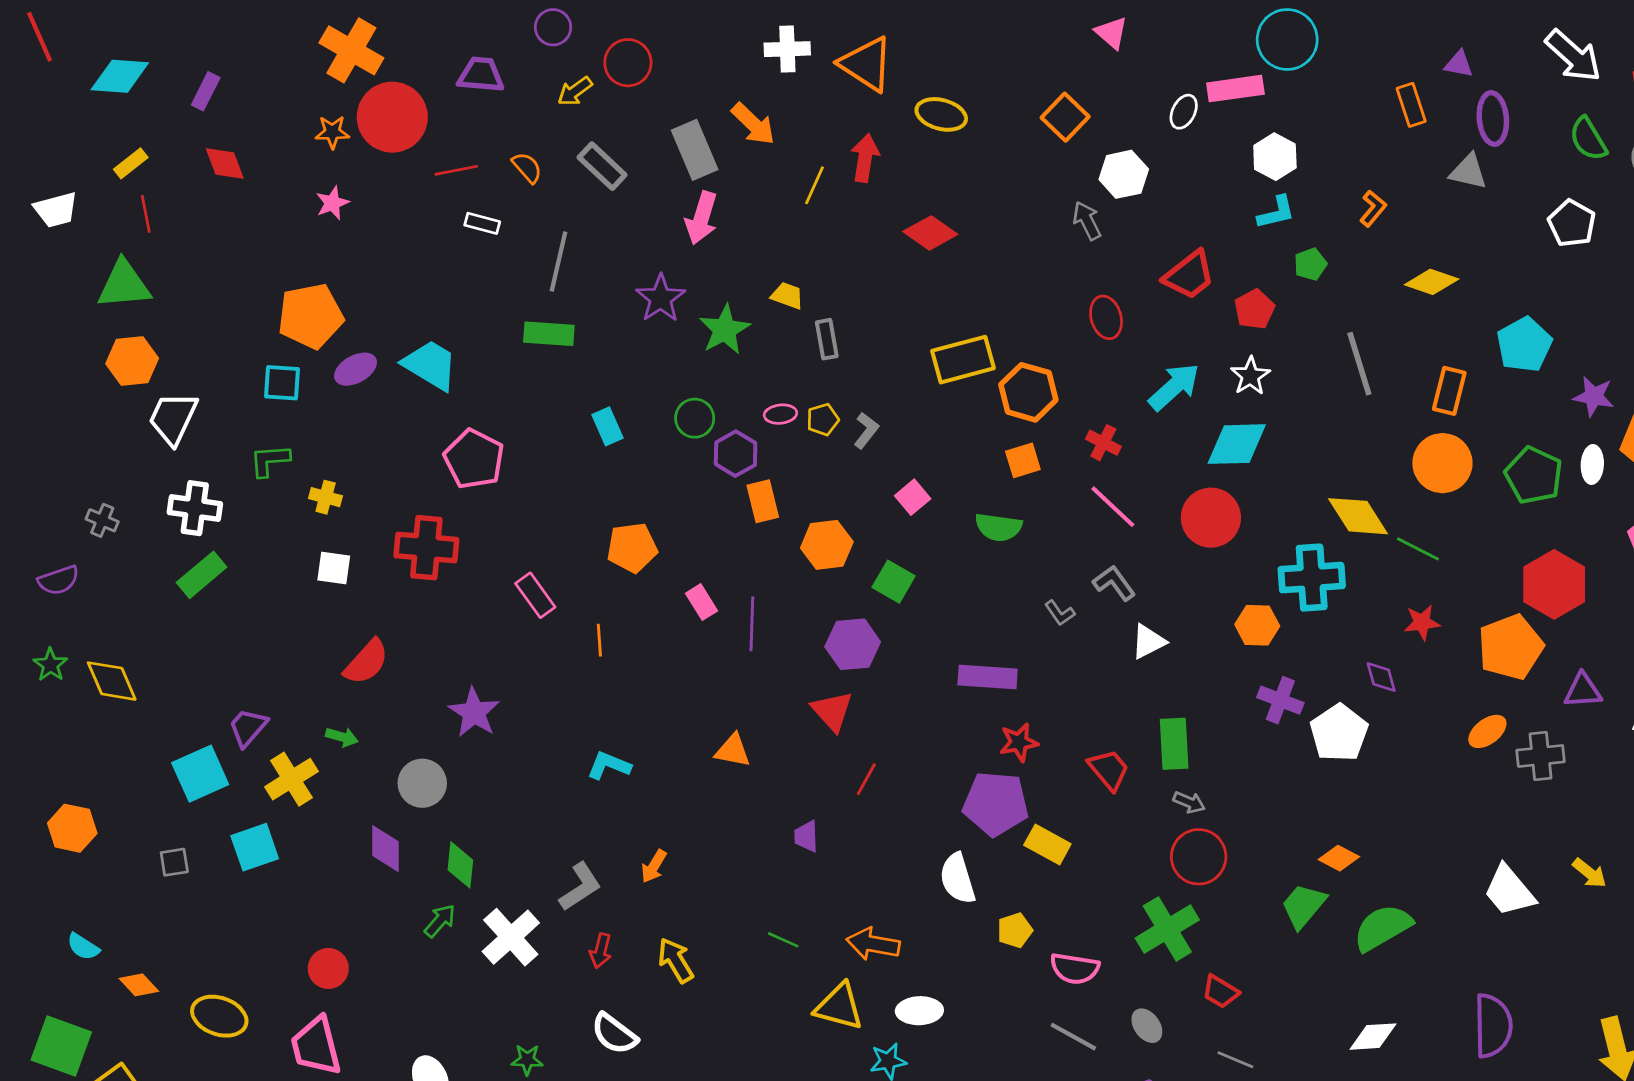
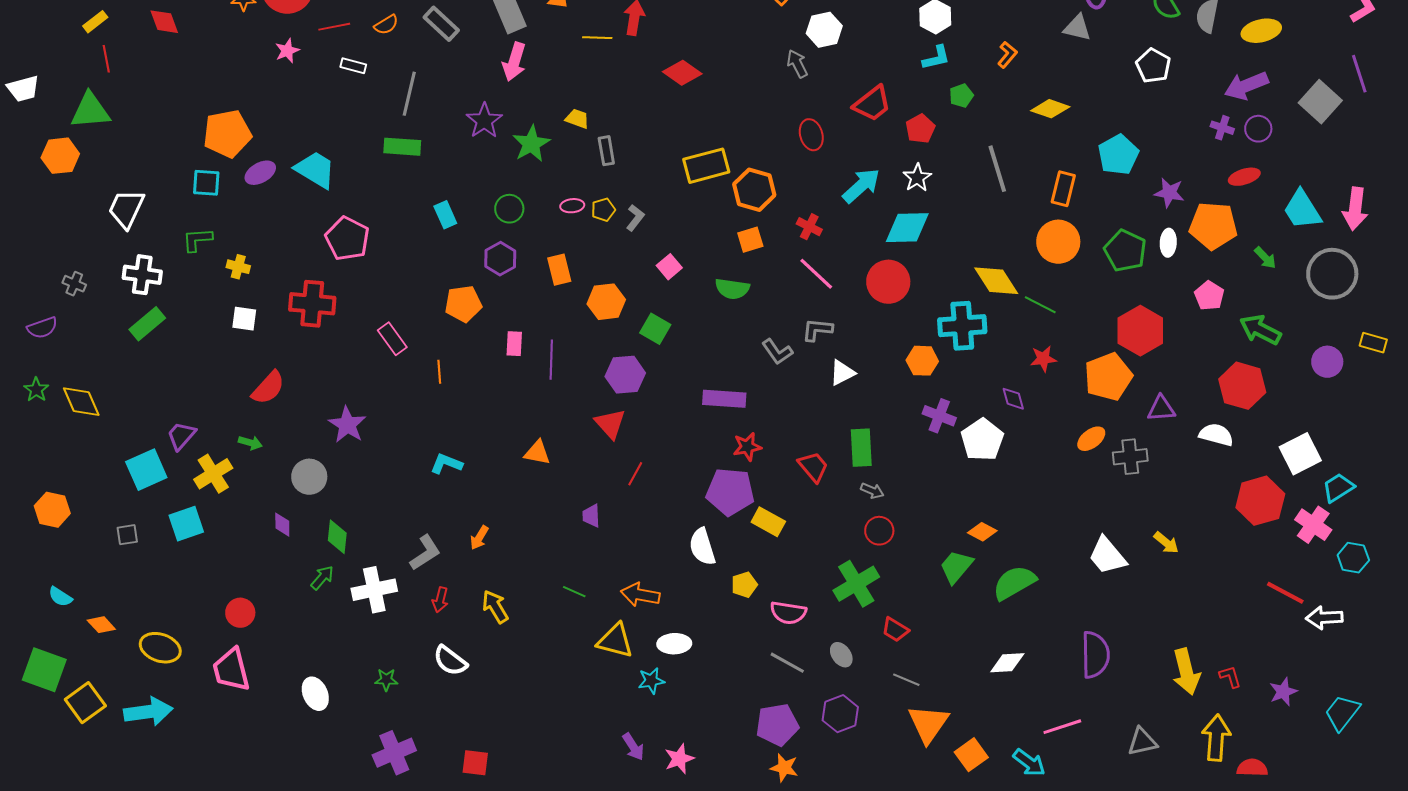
orange semicircle: (527, 168) -> (386, 25), turned 100
yellow line: (815, 185) -> (597, 38), turned 68
pink star: (332, 203) -> (287, 51), moved
white trapezoid: (56, 210) -> (23, 89), moved
orange hexagon: (132, 361) -> (60, 156), moved
purple hexagon: (736, 454) -> (500, 259), moved
gray L-shape: (1114, 583) -> (817, 330), turned -48
pink rectangle: (701, 602) -> (514, 344), turned 35
gray L-shape: (1060, 613) -> (777, 352), size x1.4
purple diamond: (385, 849) -> (282, 525), size x0.7
red circle: (1199, 857) -> (879, 531), size x0.7
white cross: (511, 937) -> (374, 590), turned 30

